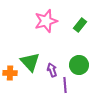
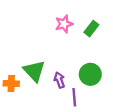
pink star: (46, 21) -> (64, 24), moved, size x0.7

